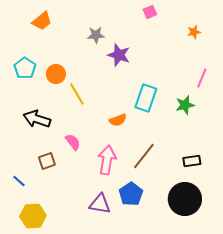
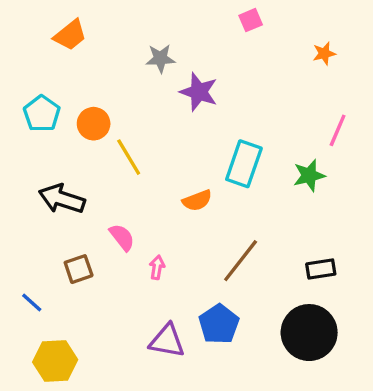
pink arrow: (107, 160) -> (157, 267), moved, size x0.5

